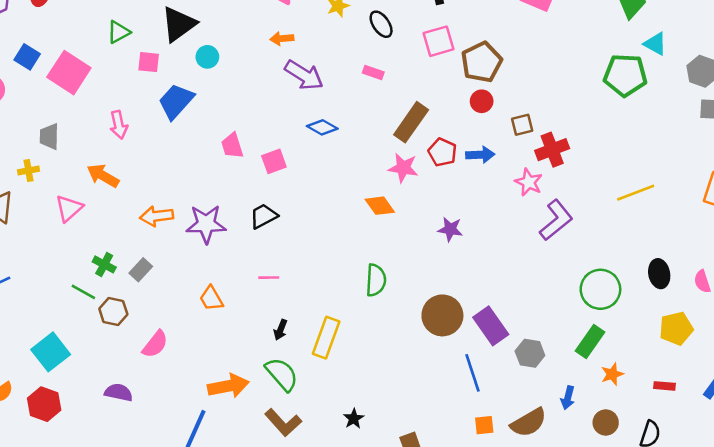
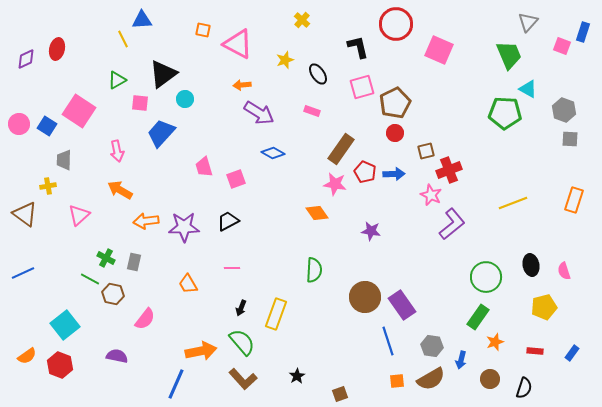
blue square: (27, 57) -> (47, 126), moved
orange arrow: (103, 176) -> (120, 190), moved
gray rectangle: (141, 270) -> (134, 262), turned -30
gray hexagon: (530, 353) -> (432, 346), moved

